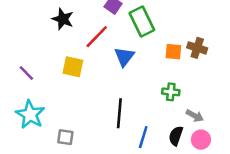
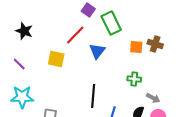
black star: (63, 19) -> (24, 31), moved
cyan star: (30, 114) -> (22, 97), turned -30

